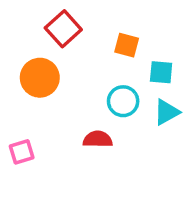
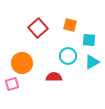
red square: (63, 29) -> (38, 28), moved
orange circle: (40, 78) -> (22, 63), moved

